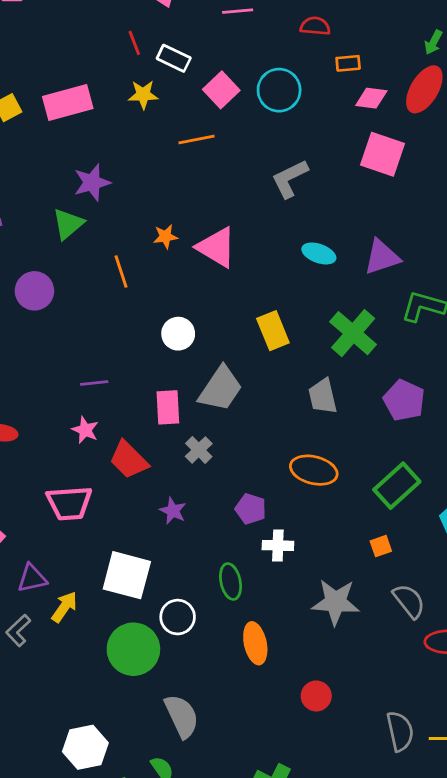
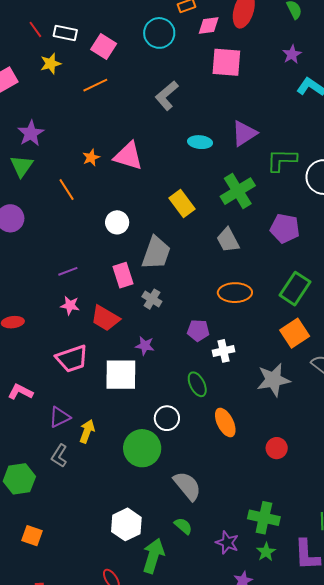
cyan circle: (279, 90) -> (159, 33), moved
green cross: (353, 333) -> (238, 191), turned 32
orange square: (381, 546) -> (295, 333), size x1.8
white square: (127, 575) -> (121, 375), moved

